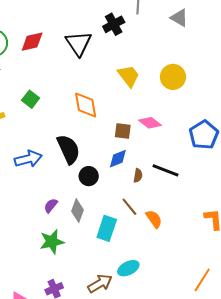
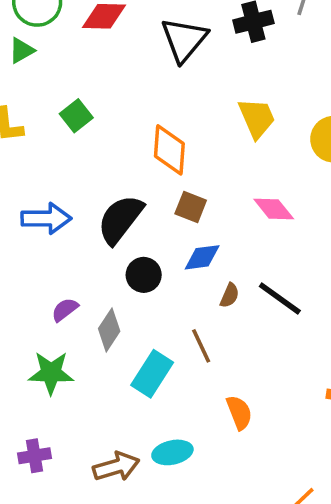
brown square: (123, 131) -> (191, 207), moved
black semicircle: (68, 149) -> (120, 219), turned -132
orange semicircle: (154, 219) -> (239, 412), moved

